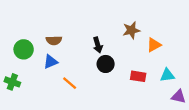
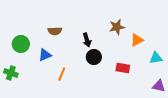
brown semicircle: (54, 40) -> (55, 31), moved
cyan triangle: (167, 75) -> (156, 58), moved
orange line: (70, 83) -> (62, 74), turned 72

